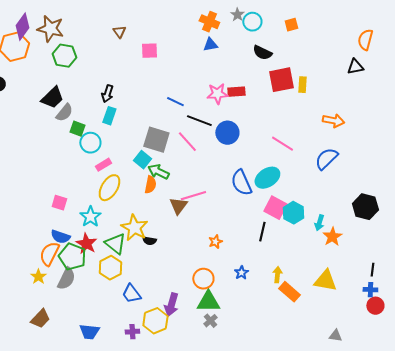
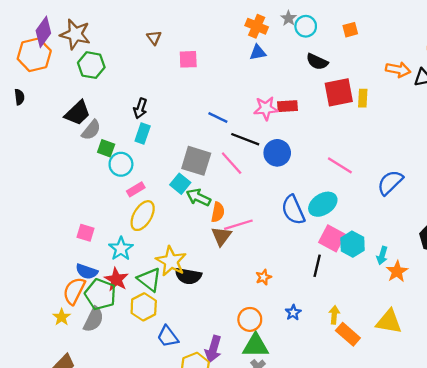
orange arrow: (333, 121) -> (398, 70), moved
orange semicircle: (150, 185) -> (218, 212), moved
black semicircle: (149, 241) -> (188, 276), size x1.6

